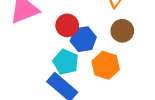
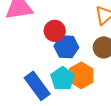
cyan pentagon: (66, 62) -> (63, 79), moved

